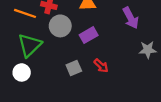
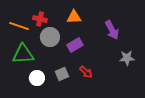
green triangle: (30, 45) -> (23, 54), turned 40
white circle: (22, 72) -> (37, 78), moved

